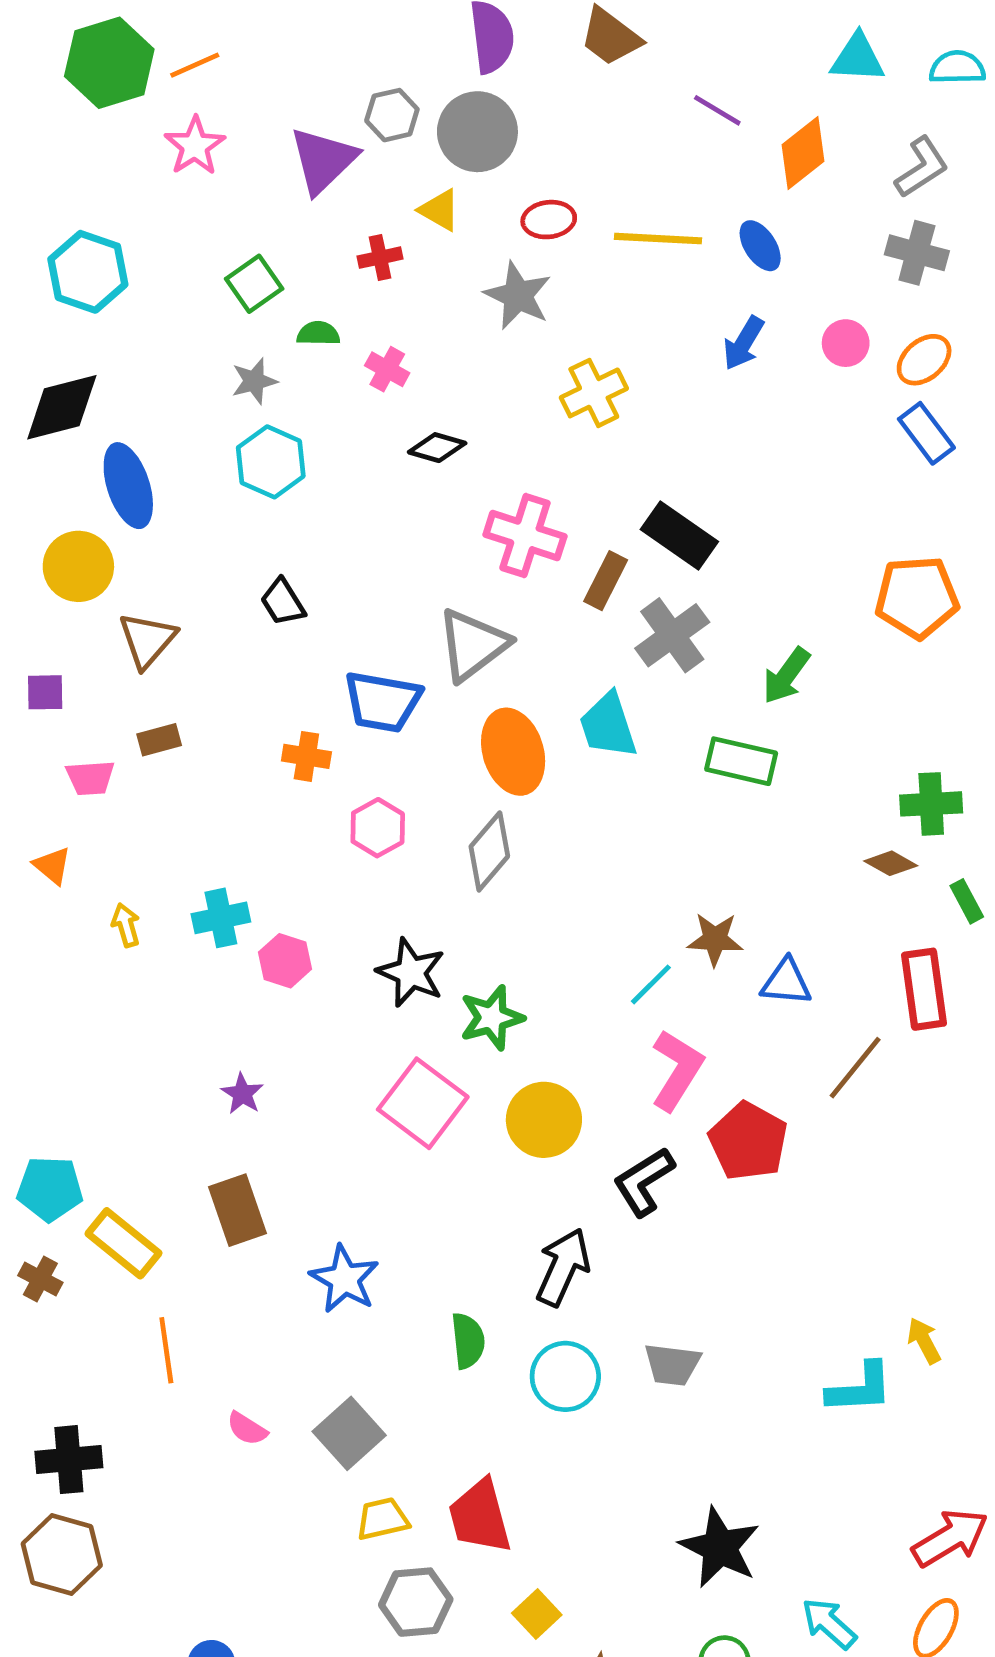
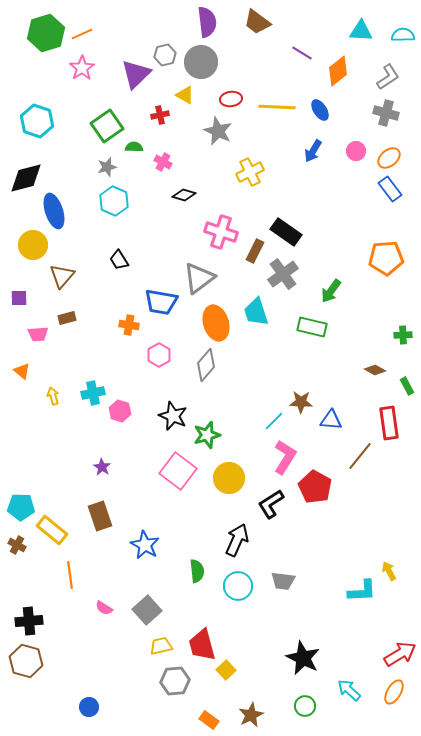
green square: (254, 284) -> (107, 126), size x1.4
green cross: (931, 804) -> (403, 335), moved, size x0.7
yellow square: (537, 1614) -> (226, 670), moved

